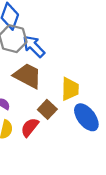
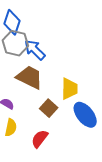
red semicircle: (30, 127) -> (40, 139), moved

